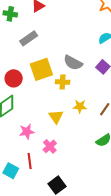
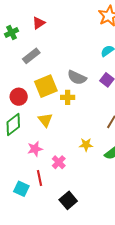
green cross: (10, 14) -> (12, 33), turned -32
yellow star: (80, 106) -> (86, 145), moved
yellow triangle: (56, 117) -> (45, 120), moved

